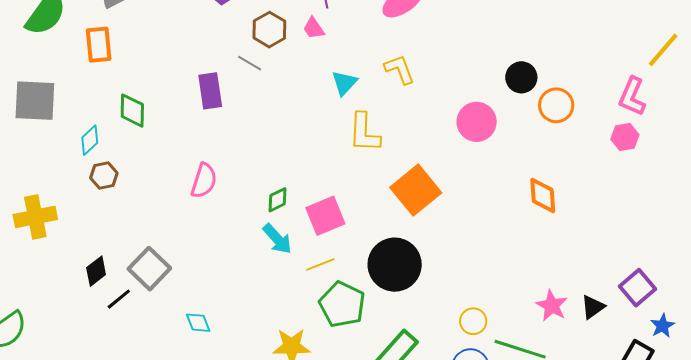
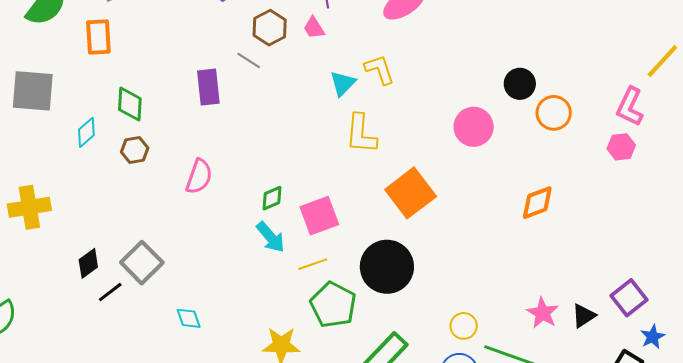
yellow L-shape: (400, 69) -> (380, 70), moved
brown hexagon: (104, 175) -> (135, 150), moved
orange diamond: (543, 195) -> (537, 203), turned 72

